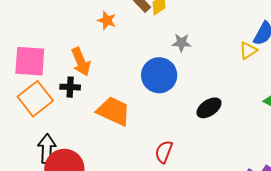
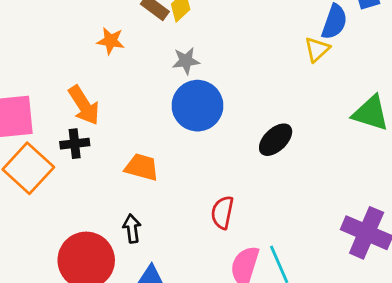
gray star: (181, 43) -> (186, 61), moved
orange trapezoid: (114, 111) -> (142, 167), size x0.7
black arrow: (47, 149) -> (132, 228), moved, size x0.7

